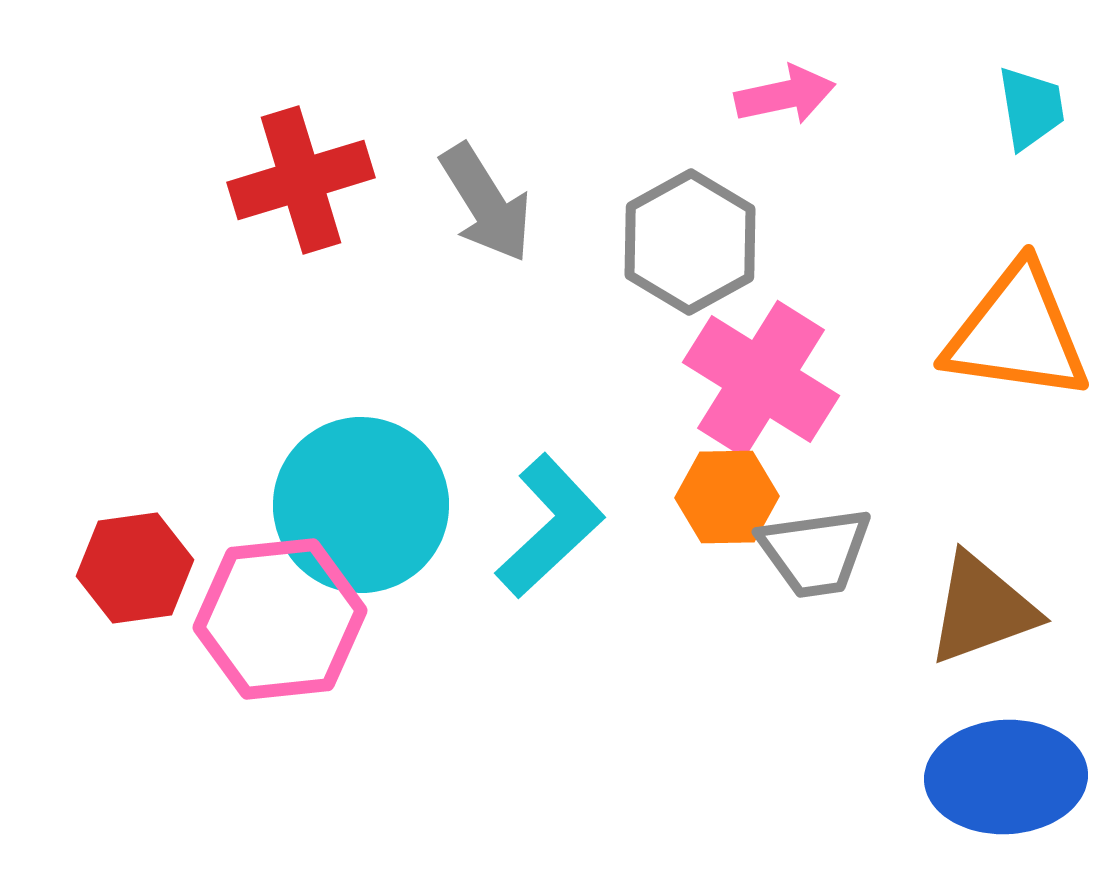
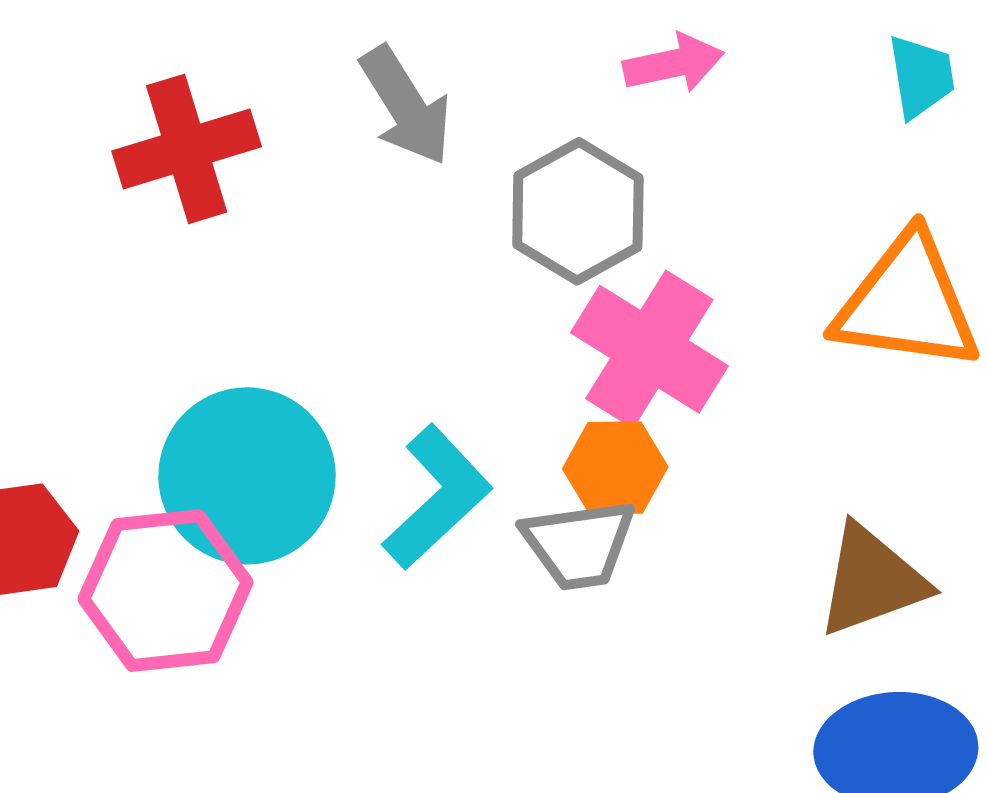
gray arrow: (486, 203) -> (406, 106), moved
gray trapezoid: (815, 552) -> (579, 544), moved

